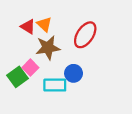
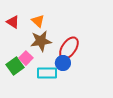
red triangle: (28, 27) -> (13, 22), moved
red ellipse: (85, 35) -> (69, 48), moved

